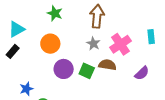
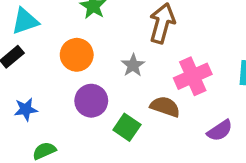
gray star: (93, 43) -> (133, 65), moved
green square: (87, 71) -> (127, 127), moved
blue star: (26, 89) -> (26, 109), moved

